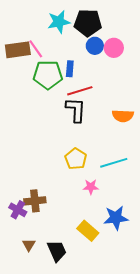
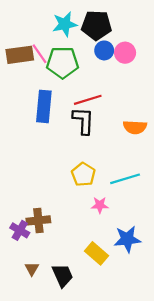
blue rectangle: (70, 69) -> (44, 106), moved, size x1.8
green pentagon: (48, 75) -> (63, 63), moved

